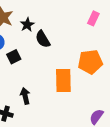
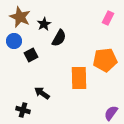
black semicircle: (43, 39) -> (59, 38), turned -120
black arrow: (25, 96) -> (42, 93), turned -42

